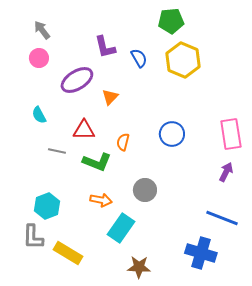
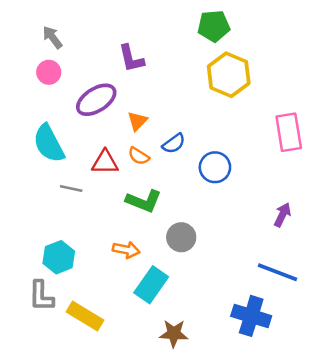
blue semicircle: (139, 58) -> (174, 144), moved, turned 84
cyan semicircle: (39, 115) -> (49, 144), size x1.8
pink rectangle: (231, 134) -> (289, 132), moved
orange semicircle: (123, 142) -> (139, 156), moved, turned -72
green L-shape: (97, 162) -> (144, 201), moved

